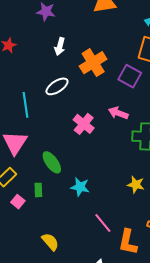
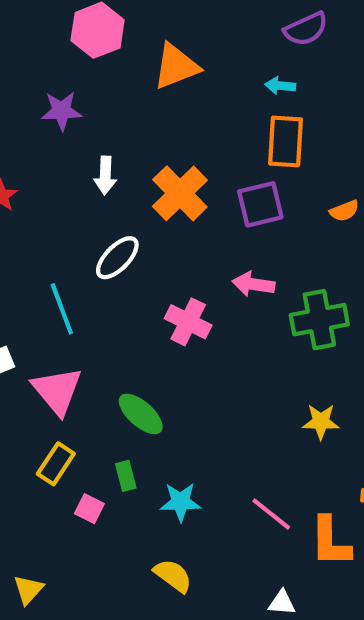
purple square: (130, 76) -> (260, 204), turned -30
cyan star: (80, 187) -> (180, 502), moved

